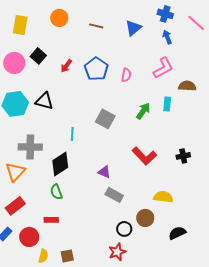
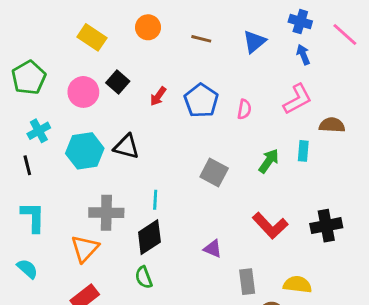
yellow rectangle: (20, 25) -> (92, 37), turned -66
cyan line: (72, 134) -> (155, 200), moved
black cross: (183, 156) -> (326, 226), size x1.5
gray rectangle: (114, 195) -> (247, 282), moved, turned 54

